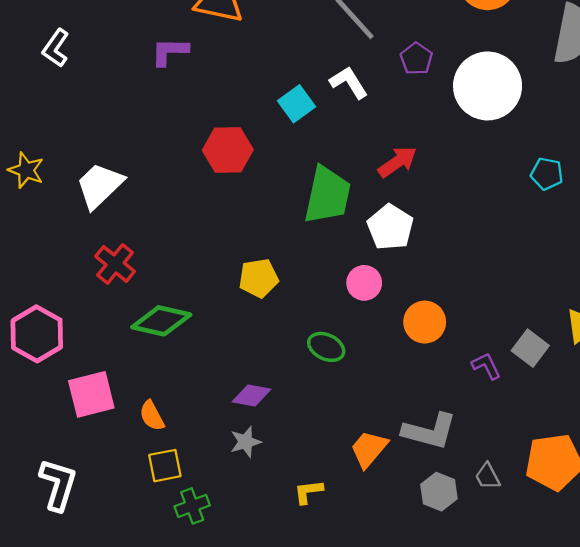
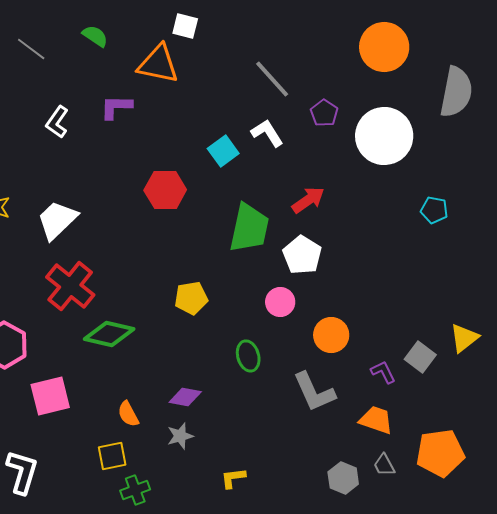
white L-shape: (56, 48) -> (57, 122), moved
red cross: (115, 264) -> (70, 286), size x1.4
green ellipse: (326, 347) -> (248, 356), turned 48
orange semicircle: (152, 416) -> (128, 414), moved
gray L-shape: (429, 431) -> (314, 392), moved, turned 51
orange trapezoid: (369, 449) -> (376, 420), moved, turned 69

